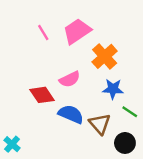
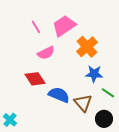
pink semicircle: (70, 79) -> (46, 53), moved

